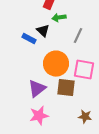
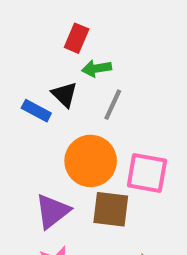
gray line: (78, 36) -> (113, 105), moved

